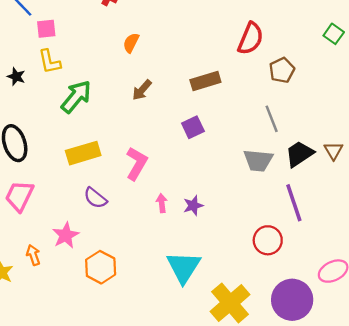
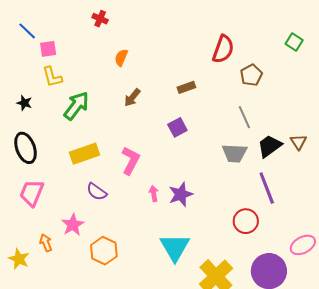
black star: (16, 77) -> (24, 103), moved
brown rectangle: (205, 81) -> (186, 87), size x0.7
purple star: (193, 206) -> (181, 194), size x1.4

